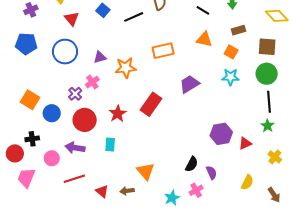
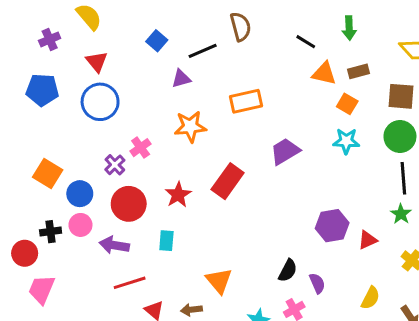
red triangle: (72, 19) -> (97, 62), moved
orange triangle: (204, 39) -> (324, 73), moved
purple triangle: (100, 57) -> (181, 79), moved
pink circle: (52, 158) -> (80, 225), moved
red line: (74, 179) -> (130, 283), moved

